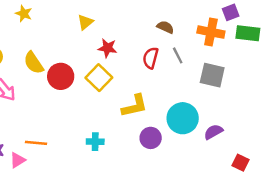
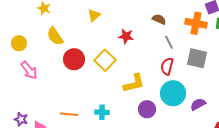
red star: (107, 48) -> (126, 36), moved
red semicircle: (151, 58) -> (167, 66), moved
yellow semicircle: (34, 63) -> (55, 36), moved
orange line: (36, 143) -> (69, 114), moved

